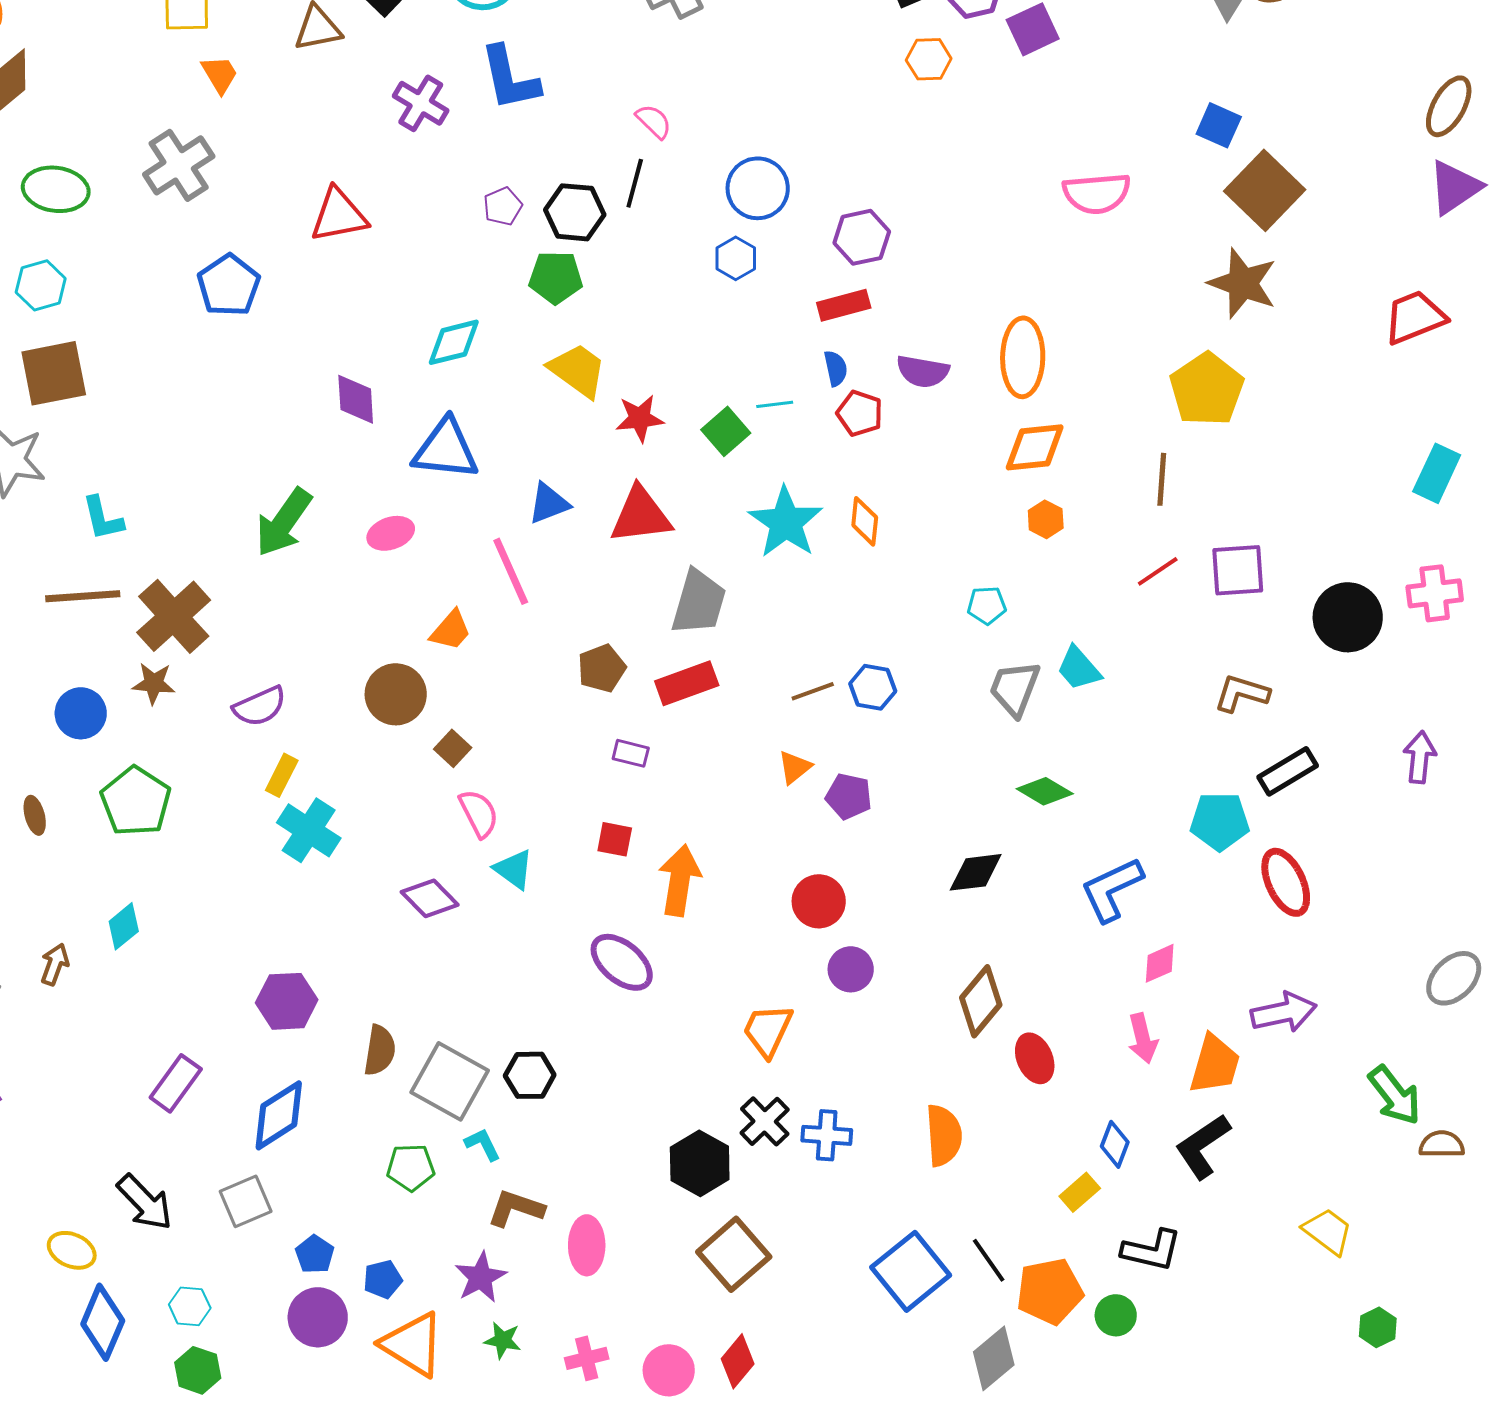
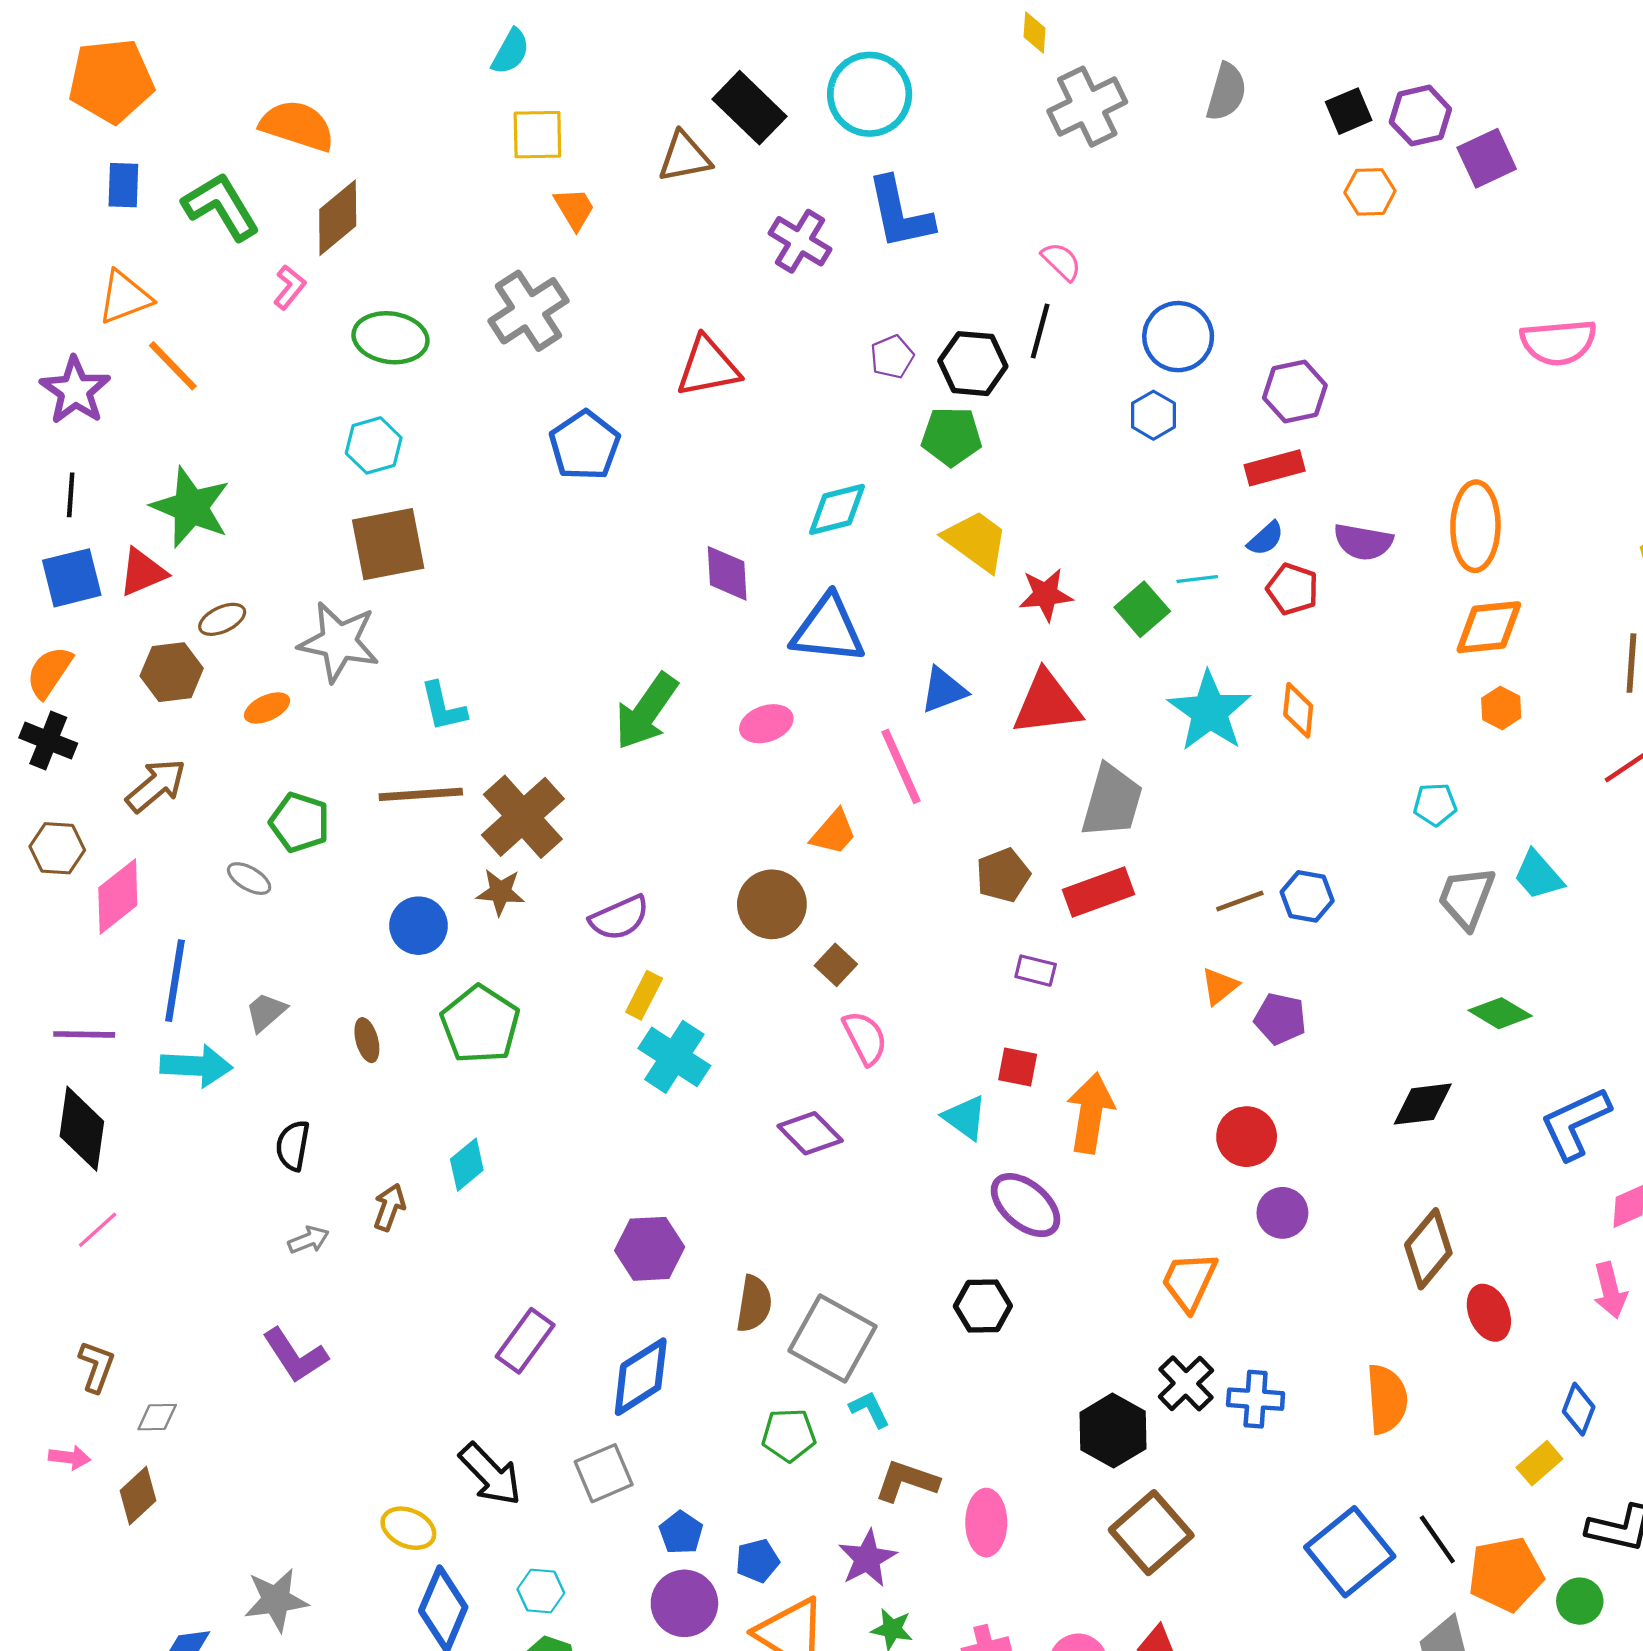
blue semicircle: (836, 368) -> (1266, 539), turned 60
cyan triangle: (514, 869) -> (965, 1118), moved
black hexagon: (530, 1075) -> (983, 1306), moved

